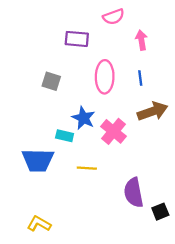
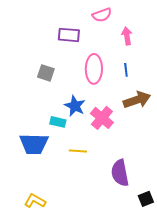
black square: (160, 212) -> (146, 199), moved

